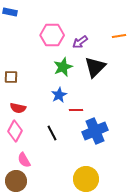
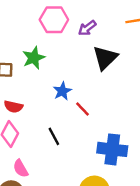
green star: (63, 67) -> (34, 58), moved
red line: (76, 110) -> (82, 109), turned 48
blue cross: (95, 131) -> (112, 149), moved, turned 30

